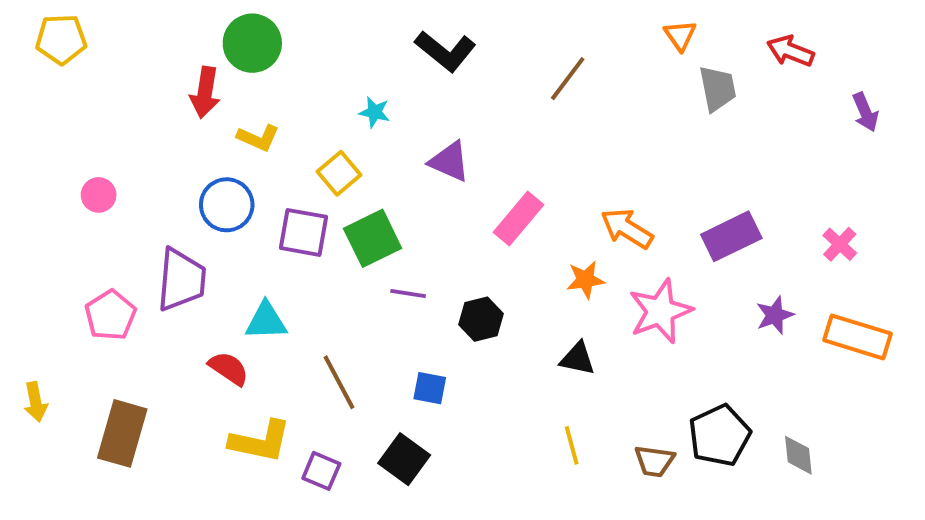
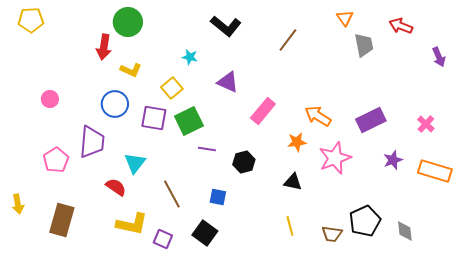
cyan triangle: (266, 321) -> (135, 163), turned -50

